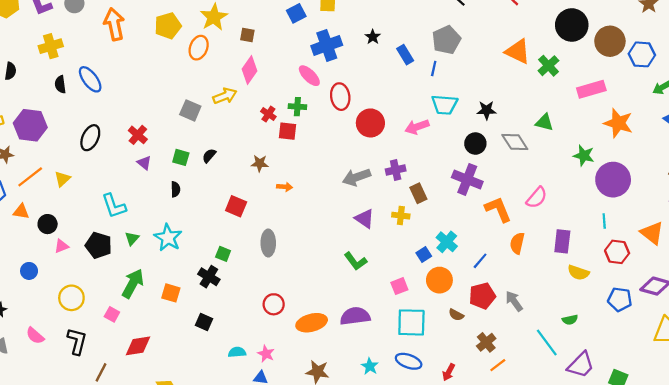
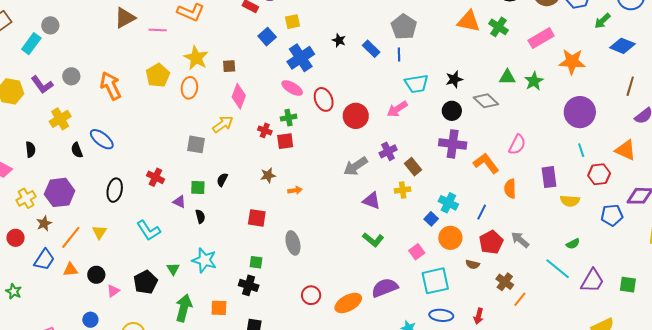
green star: (584, 156) -> (534, 81), moved, turned -30
purple triangle: (144, 163) -> (179, 202), moved
cyan L-shape: (114, 206) -> (149, 230), moved
black pentagon: (99, 245) -> (145, 282), turned -30

